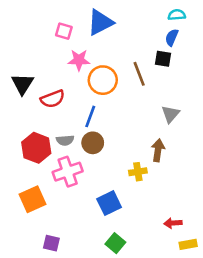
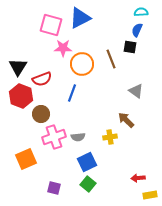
pink square: (64, 31) -> (51, 25), size x1.6
gray triangle: (170, 114) -> (136, 91), turned -35
gray semicircle: (65, 140) -> (78, 137), moved
brown circle: (93, 143) -> (41, 114), moved
red hexagon: (36, 148) -> (21, 96), moved
brown arrow: (158, 150) -> (126, 120), turned -54
purple square: (51, 243) -> (54, 188), moved
green square: (115, 243) -> (88, 184), moved

